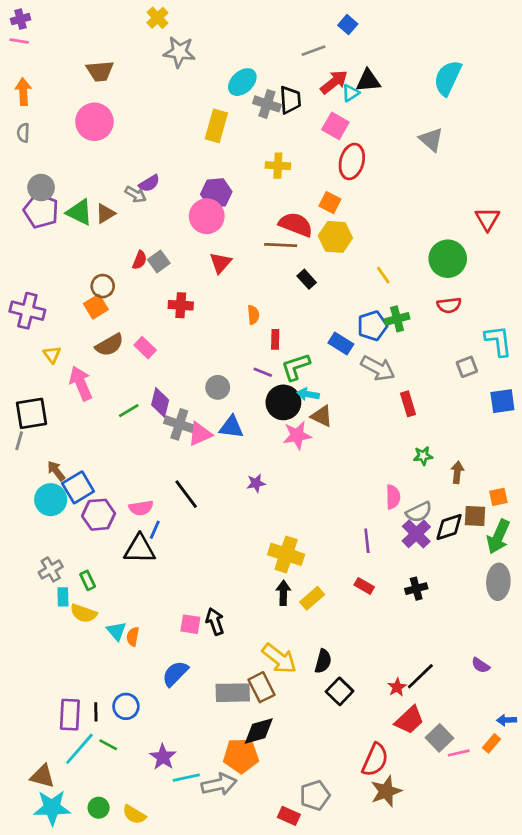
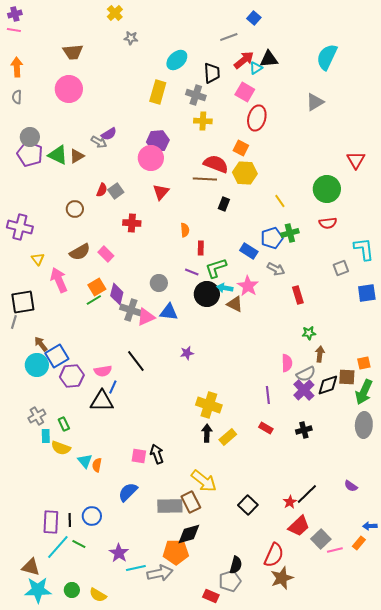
gray star: (179, 52) -> (131, 38), size x0.6
gray cross: (267, 104) -> (196, 95), moved
gray triangle: (431, 140) -> (315, 102), turned 48
black rectangle: (307, 279) -> (224, 204), turned 64
orange square: (96, 307) -> (97, 287), moved
gray arrow: (378, 368) -> (276, 269), size x0.7
pink star: (297, 435) -> (248, 286), moved, turned -30
brown arrow: (457, 472) -> (320, 354), moved
black semicircle: (323, 661) -> (236, 565), moved

